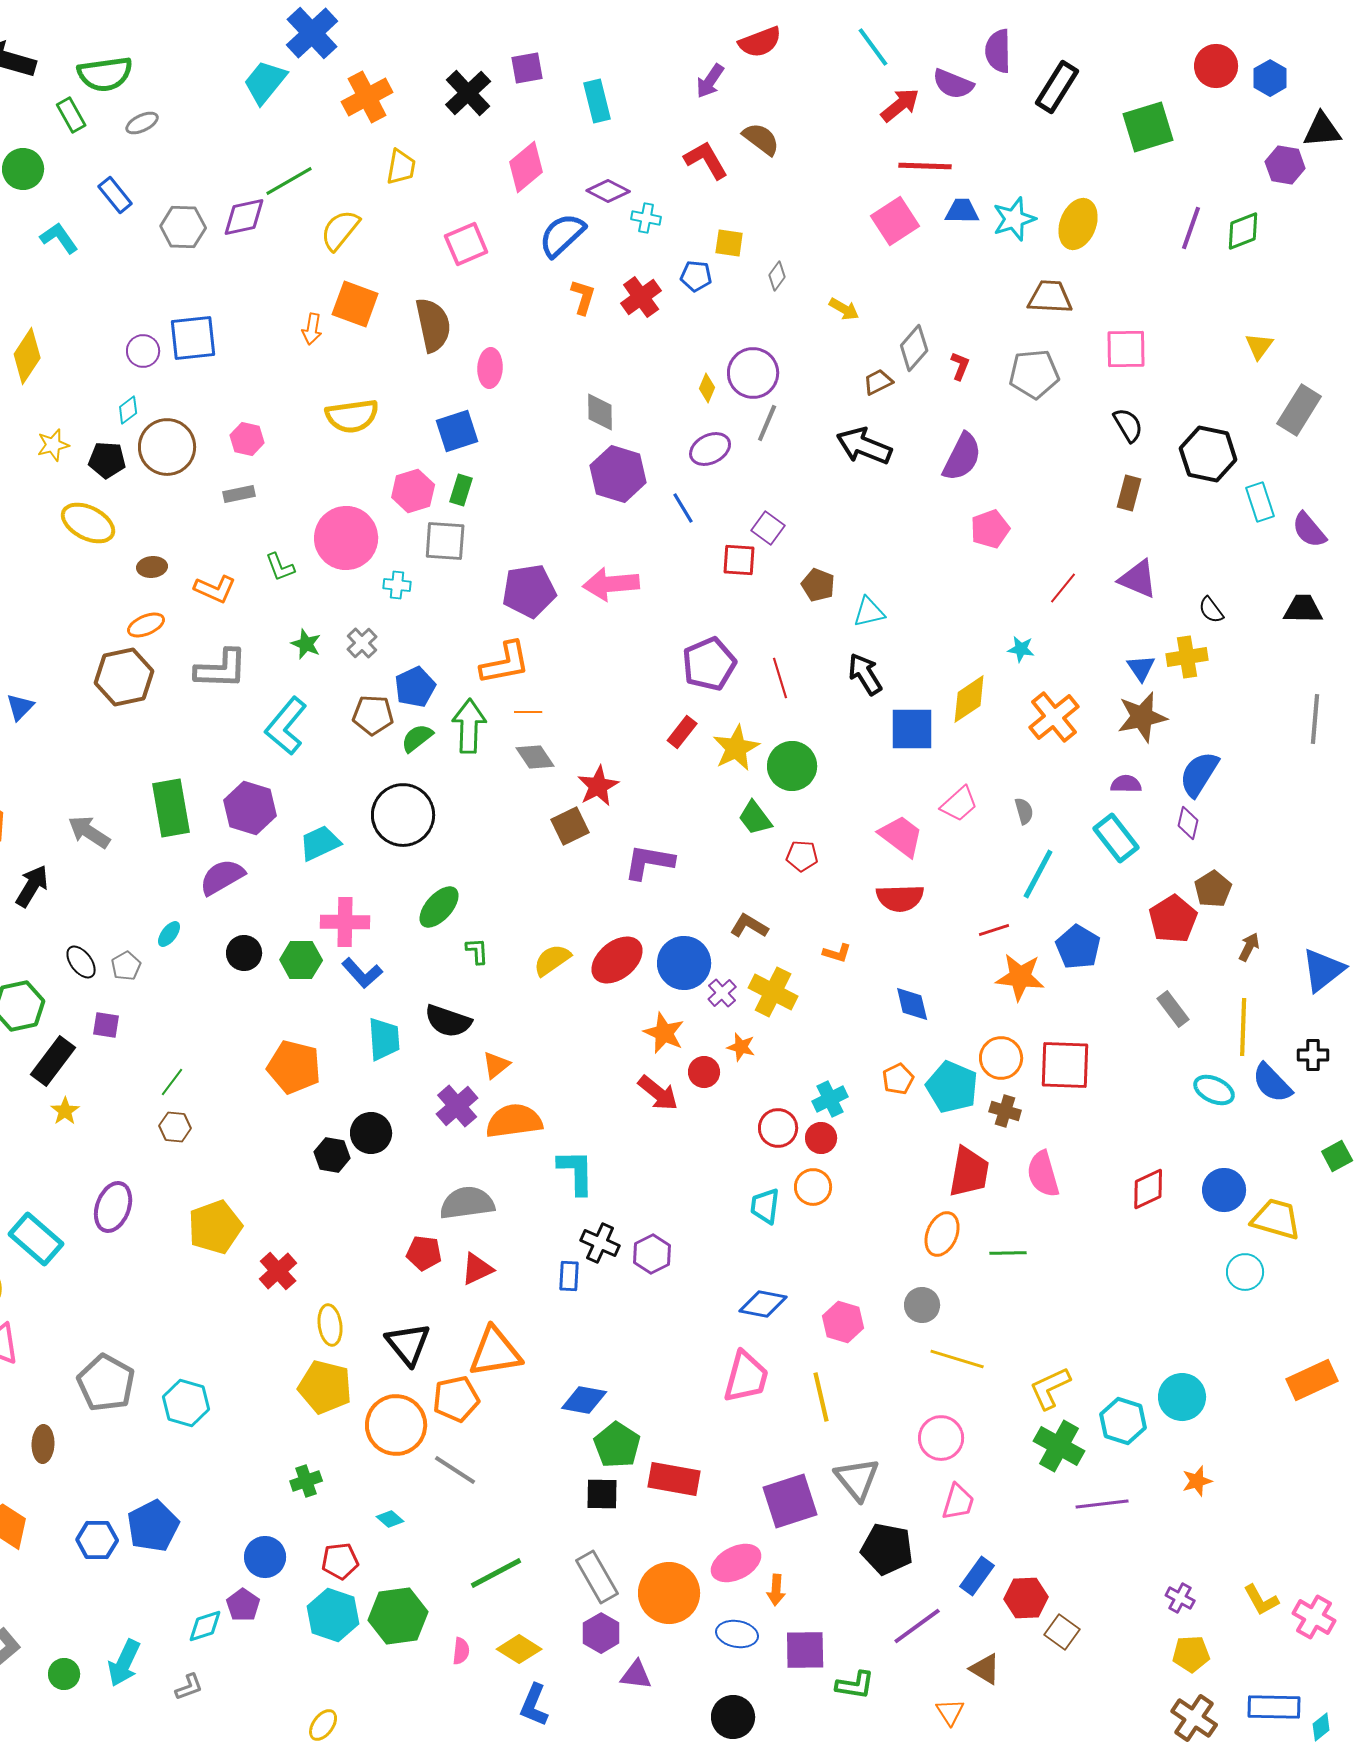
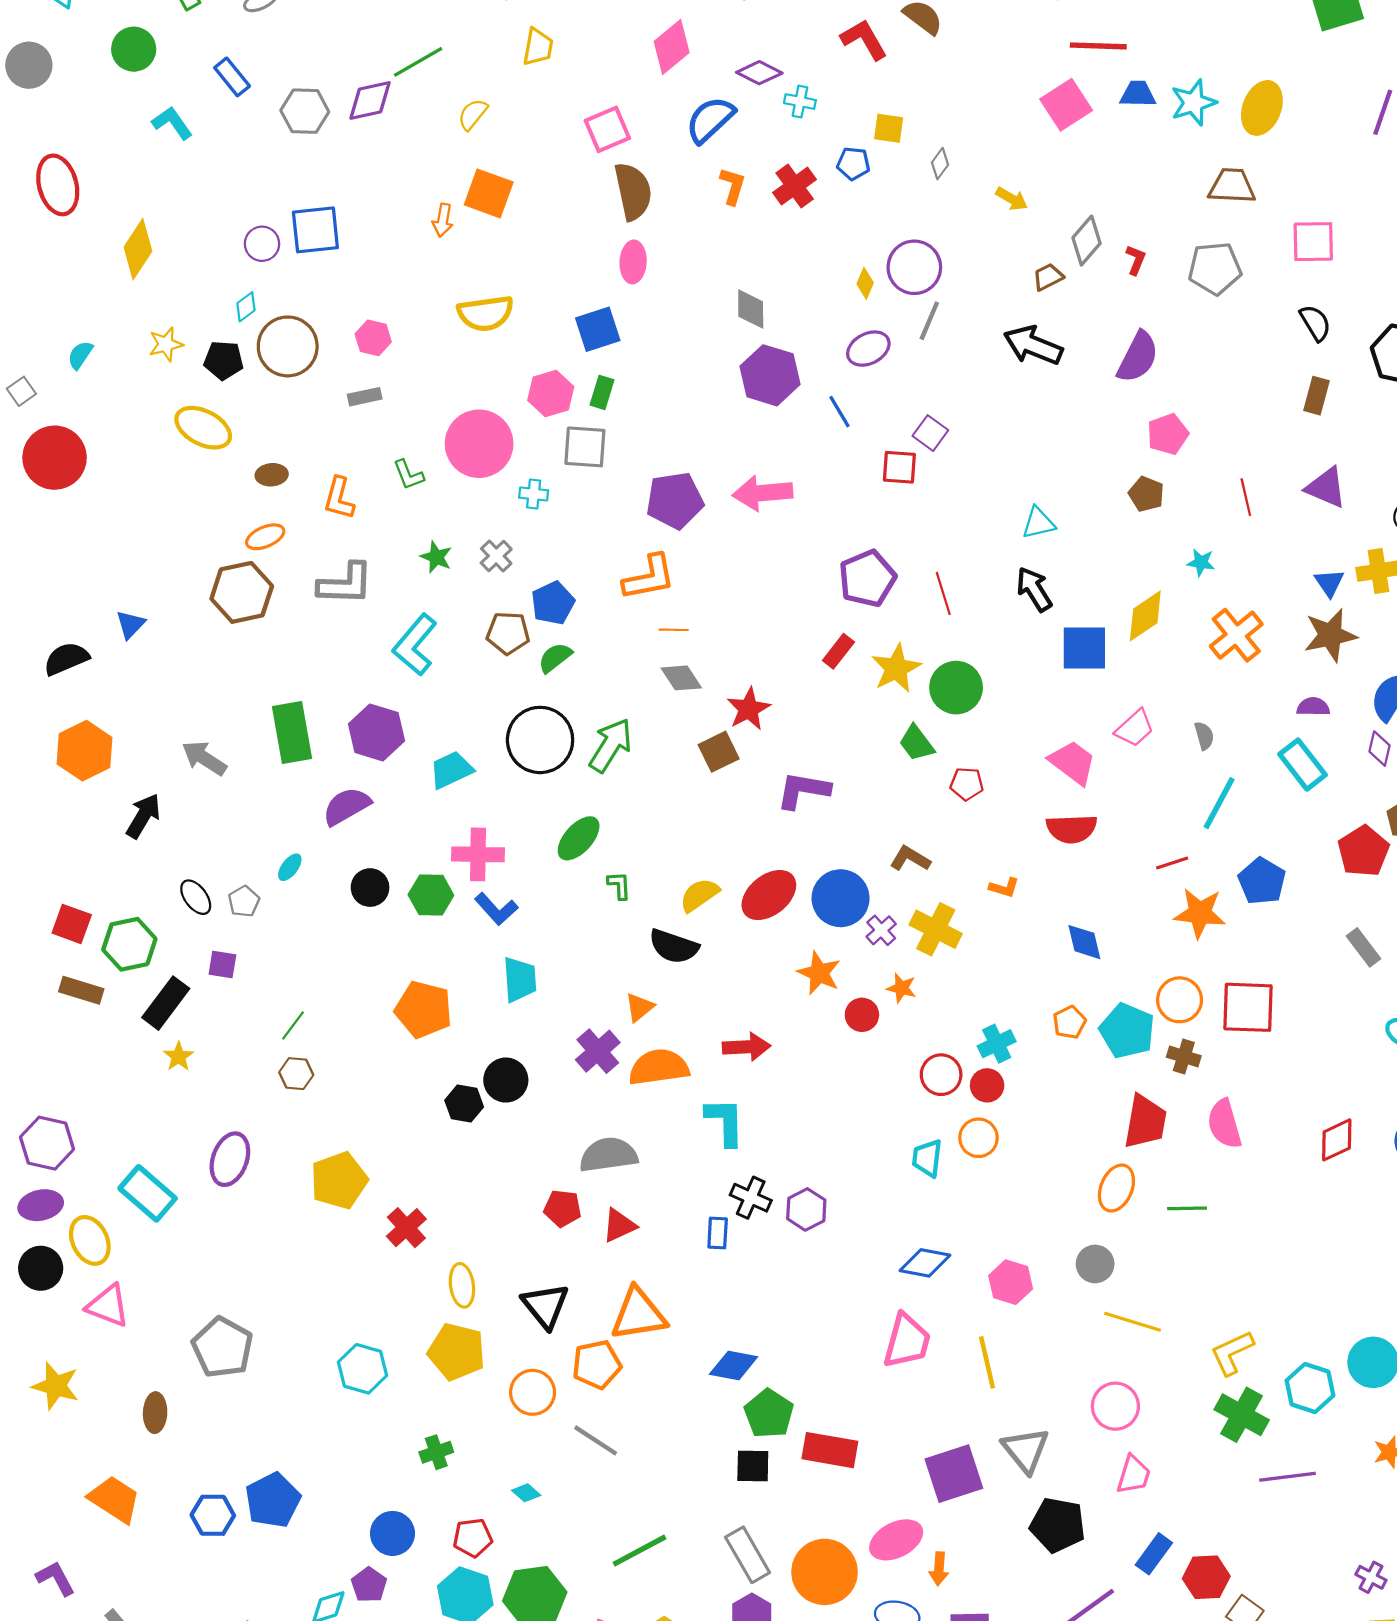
yellow semicircle: (340, 230) -> (473, 114), size x0.7
brown semicircle: (433, 325) -> (633, 191), moved
brown pentagon: (818, 585) -> (1146, 494), moved
red line: (1063, 588) -> (1246, 497), turned -52
orange L-shape: (215, 589) -> (339, 498), turned 81
green arrow: (469, 726) -> (611, 745), moved, turned 30
black semicircle: (448, 1021) -> (674, 946), moved
red arrow: (658, 1093) -> (746, 1047), moved, turned -42
cyan hexagon: (186, 1403) -> (363, 1369), moved
orange circle: (396, 1425) -> (533, 1392), size x0.7

